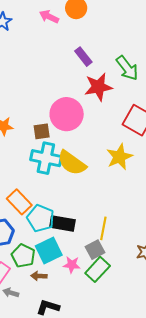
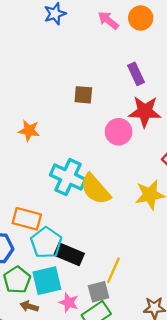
pink circle: (67, 114) -> (119, 132), moved, size x0.7
brown square: (42, 131) -> (83, 95), moved
orange rectangle: (19, 202) -> (27, 219), turned -45

